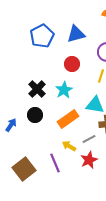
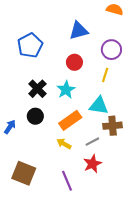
blue pentagon: (42, 36) -> (30, 45), moved
yellow arrow: (69, 146) -> (64, 144), moved
purple line: (55, 163) -> (67, 181), moved
brown square: (24, 169) -> (24, 173), turned -30

